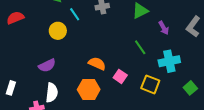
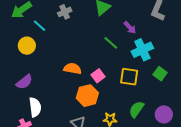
purple arrow: (164, 28) -> (130, 28), moved
pink square: (120, 76) -> (98, 76), turned 32
green square: (190, 88) -> (160, 74), moved
orange hexagon: (89, 90) -> (87, 96), moved

